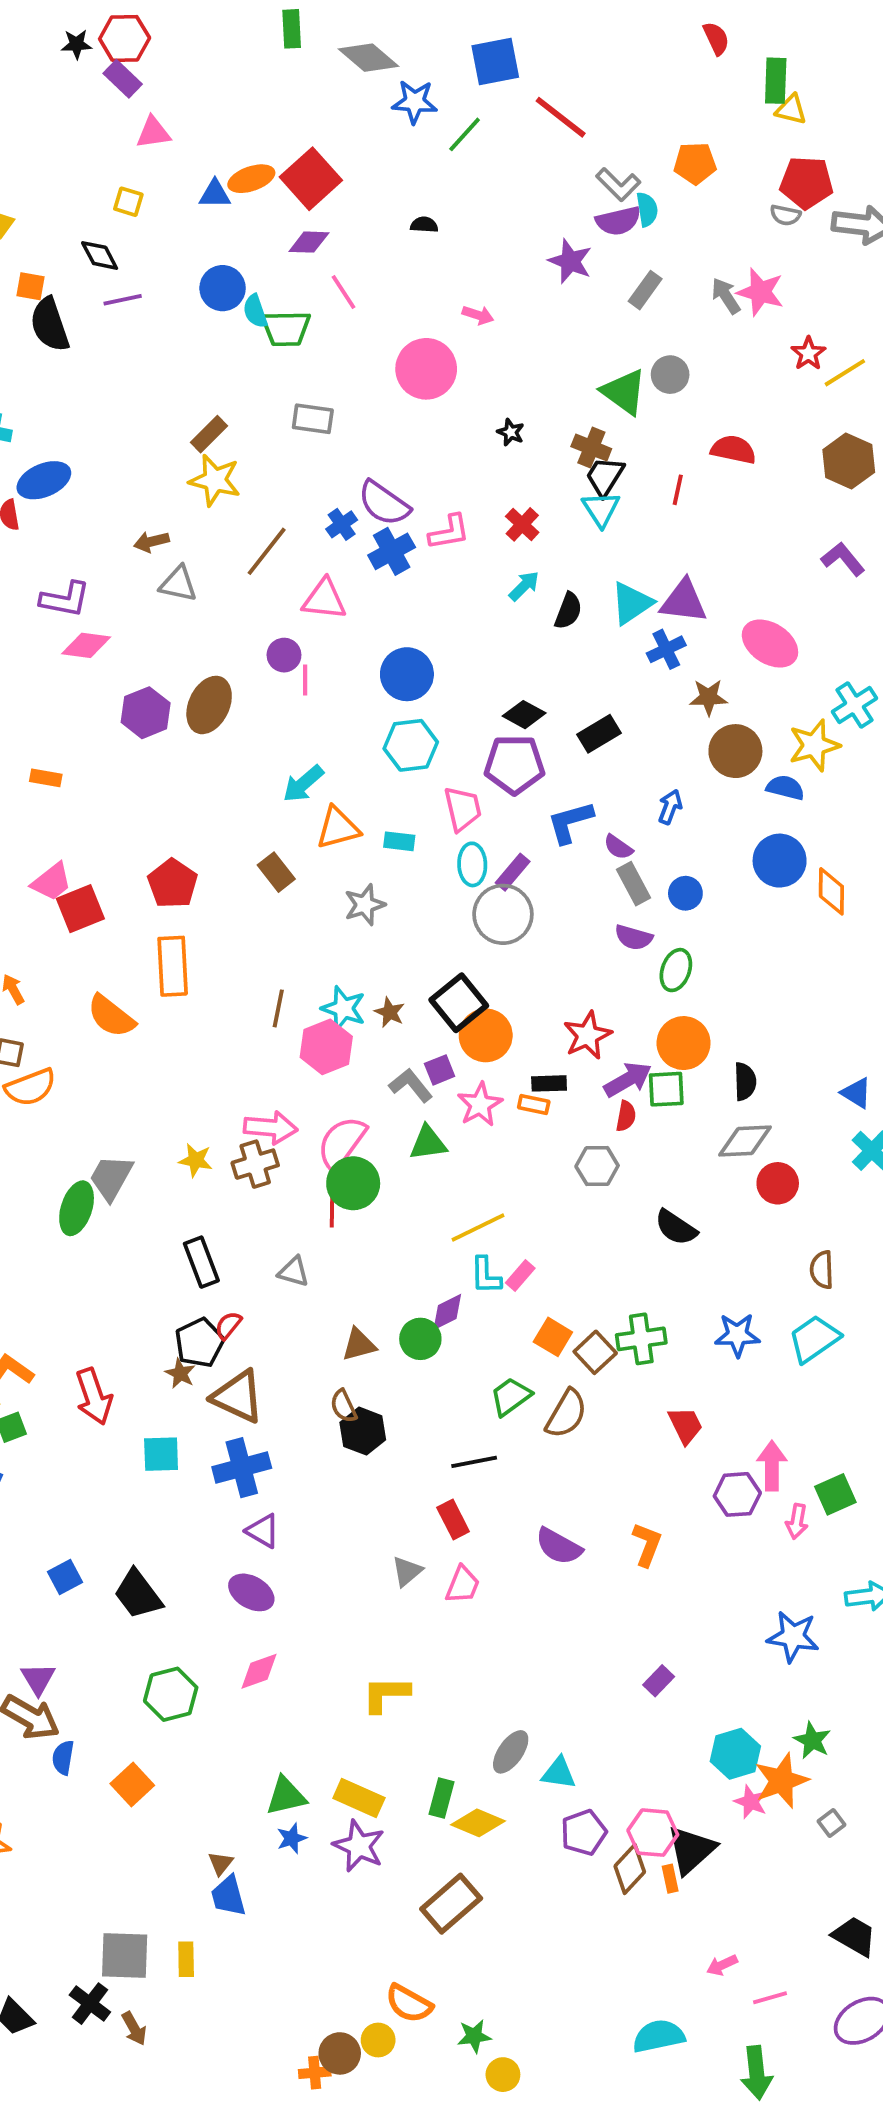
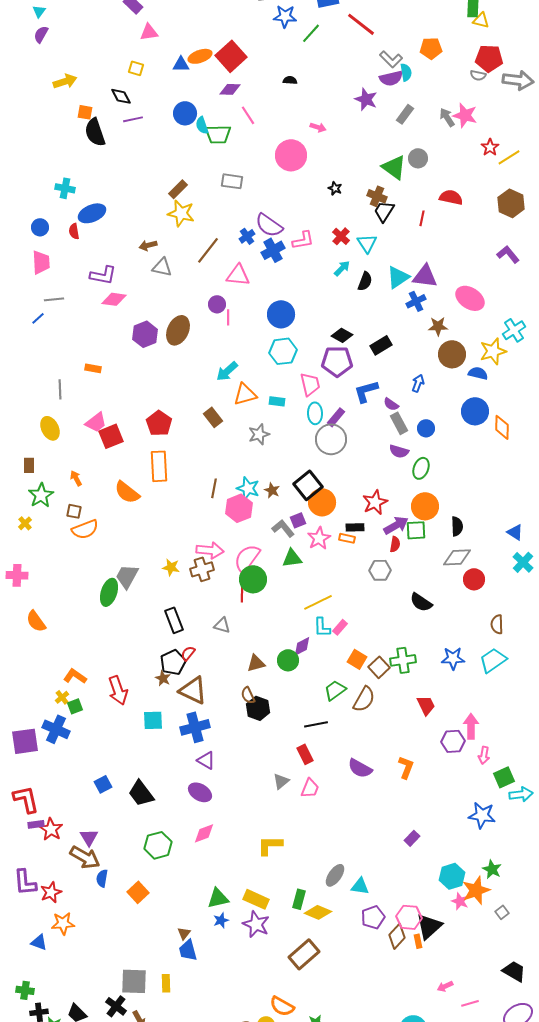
cyan triangle: (601, 509) -> (367, 243), moved
green square: (835, 1494) -> (504, 777), moved

